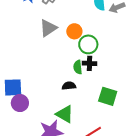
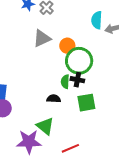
green circle: (88, 44) -> (79, 61), size x1.4
green square: (108, 96) -> (86, 103), moved, turned -36

